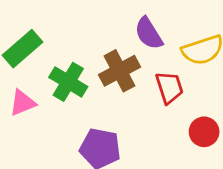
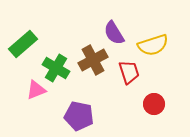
pink triangle: (23, 103) -> (36, 90), moved

